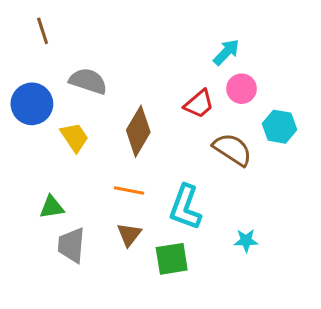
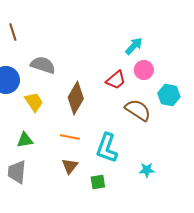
green triangle: (52, 207) -> (25, 140), moved
gray trapezoid: (71, 245) -> (17, 172), moved
green square: (172, 259) -> (98, 182), size x0.7

